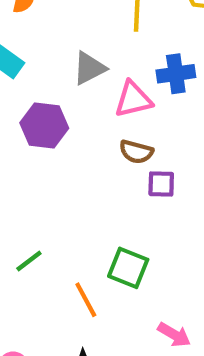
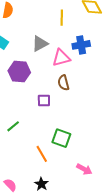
brown semicircle: (136, 152) -> (63, 83), turned 63
purple square: (161, 184) -> (44, 100), moved
green line: (29, 261) -> (13, 126), moved

